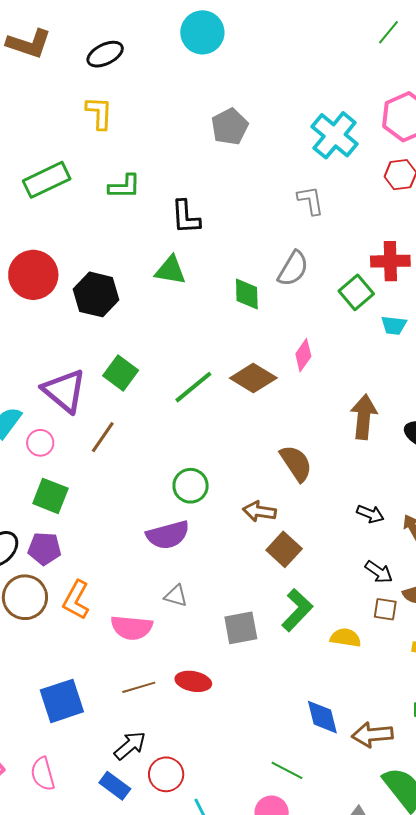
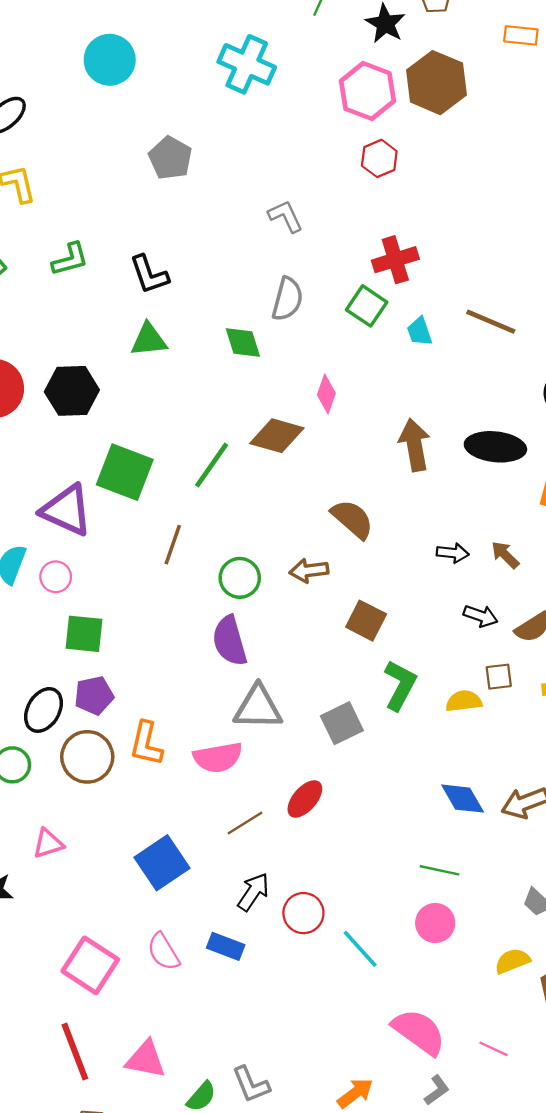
cyan cross: (335, 135) -> (247, 64), moved
cyan trapezoid: (394, 325) -> (420, 332), turned 80
green square: (121, 373) -> (125, 472), size x1.4
brown line: (103, 437) -> (173, 545), moved
brown arrow: (259, 511) -> (309, 571), moved
purple semicircle: (168, 535) -> (230, 641), turned 105
gray triangle: (176, 596) -> (258, 707), size x1.8
brown square: (385, 609) -> (499, 677), moved
red ellipse: (193, 681) -> (305, 799), turned -44
blue rectangle: (115, 786) -> (226, 946), moved

